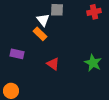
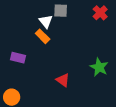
red cross: (94, 12) -> (100, 13), turned -32
red triangle: (53, 64) -> (63, 80), moved

